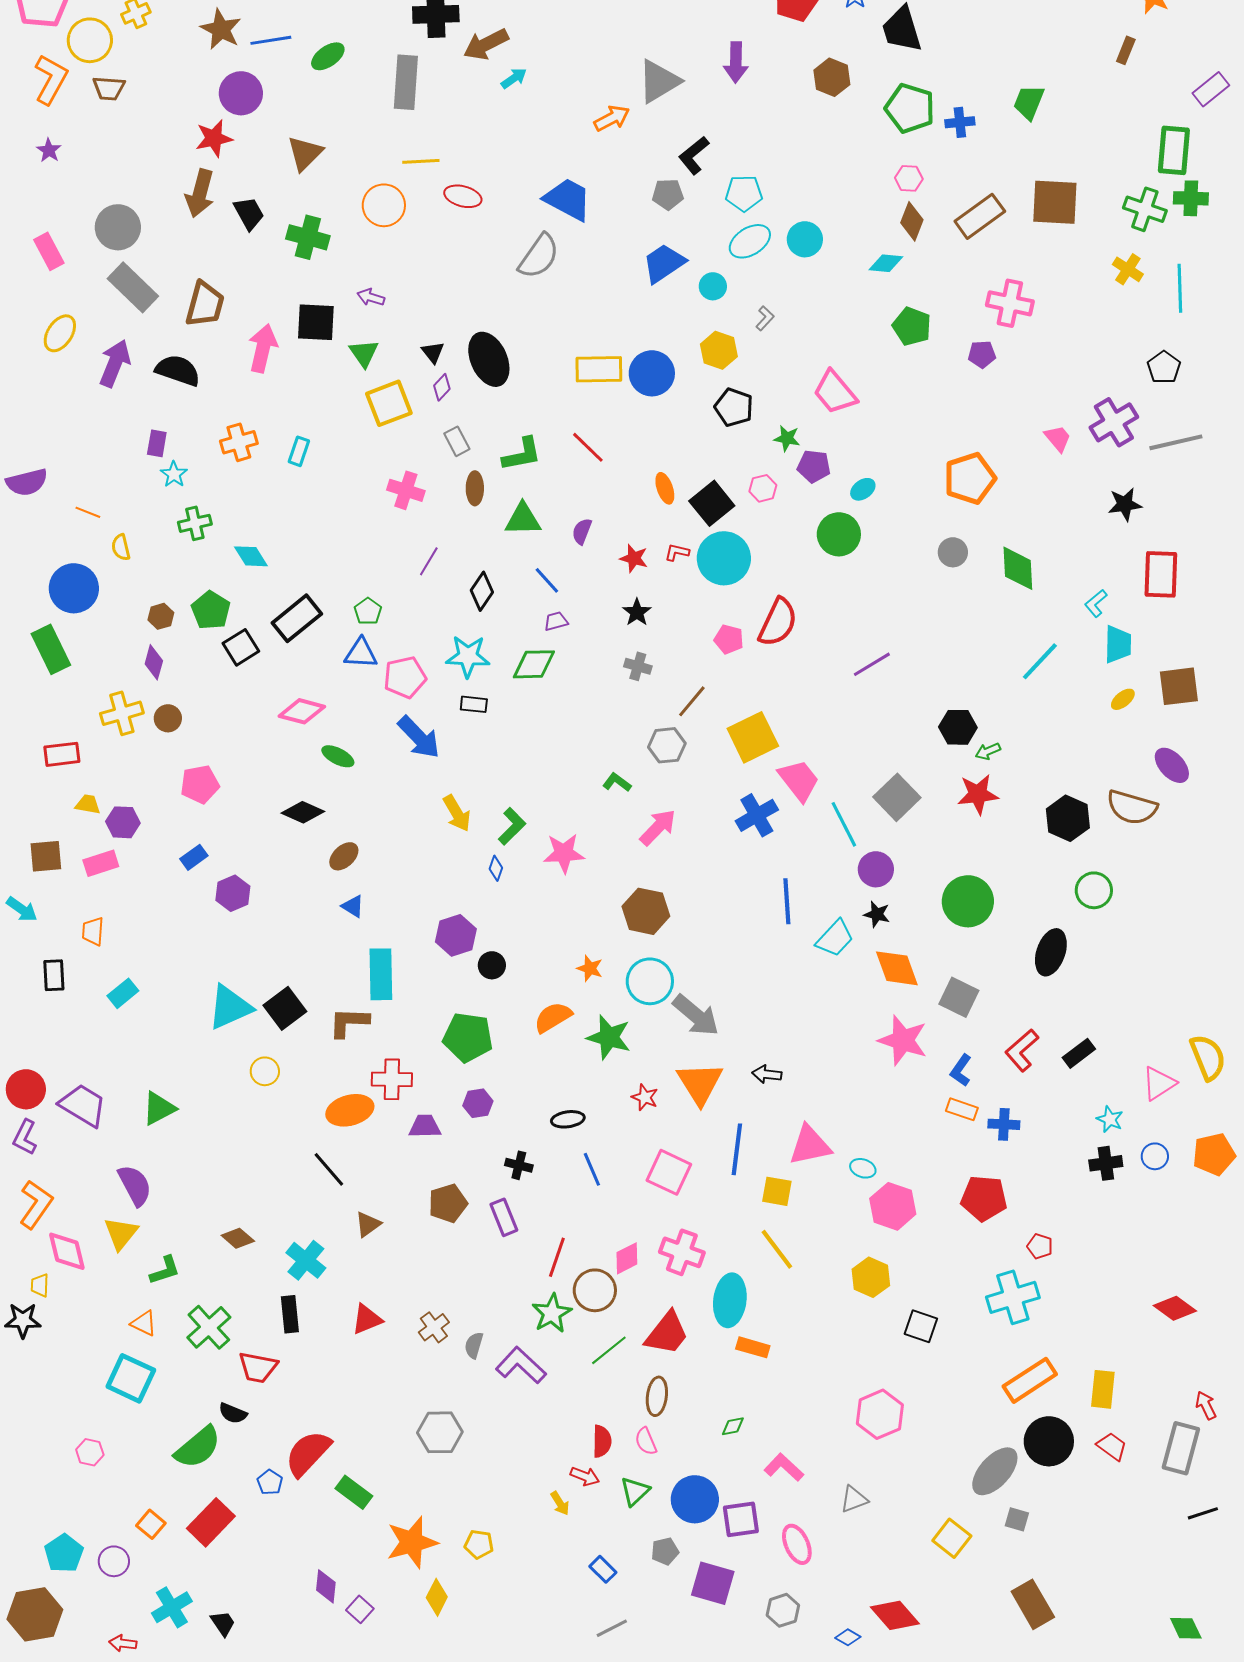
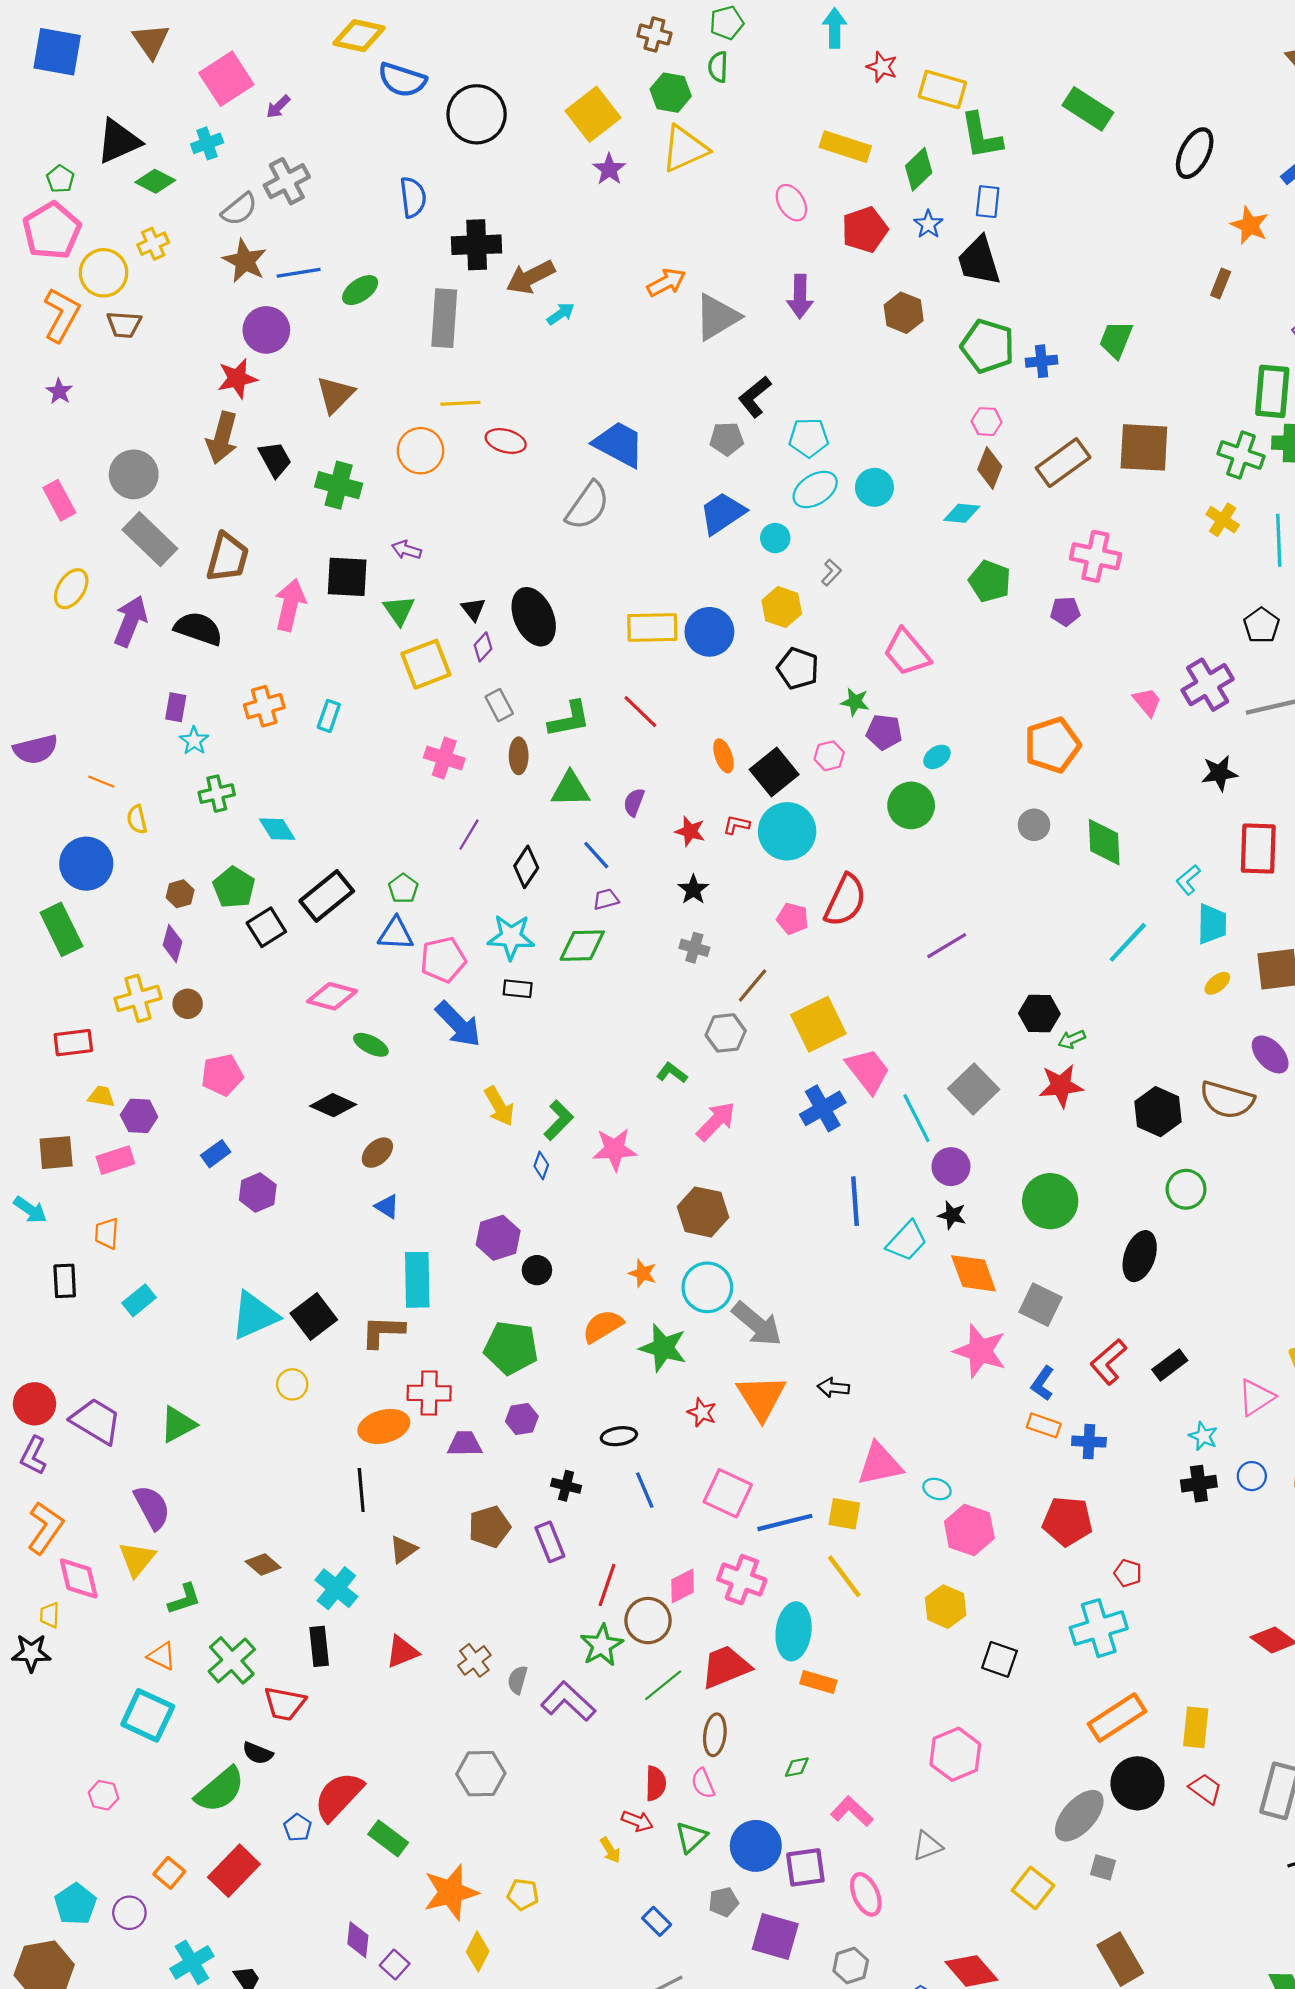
orange arrow: (612, 118) -> (666, 282), moved
blue line: (737, 1149) -> (785, 1522), moved, turned 69
black line: (329, 1169) -> (361, 1490), turned 36
red trapezoid: (667, 1333) -> (726, 1667), turned -150

